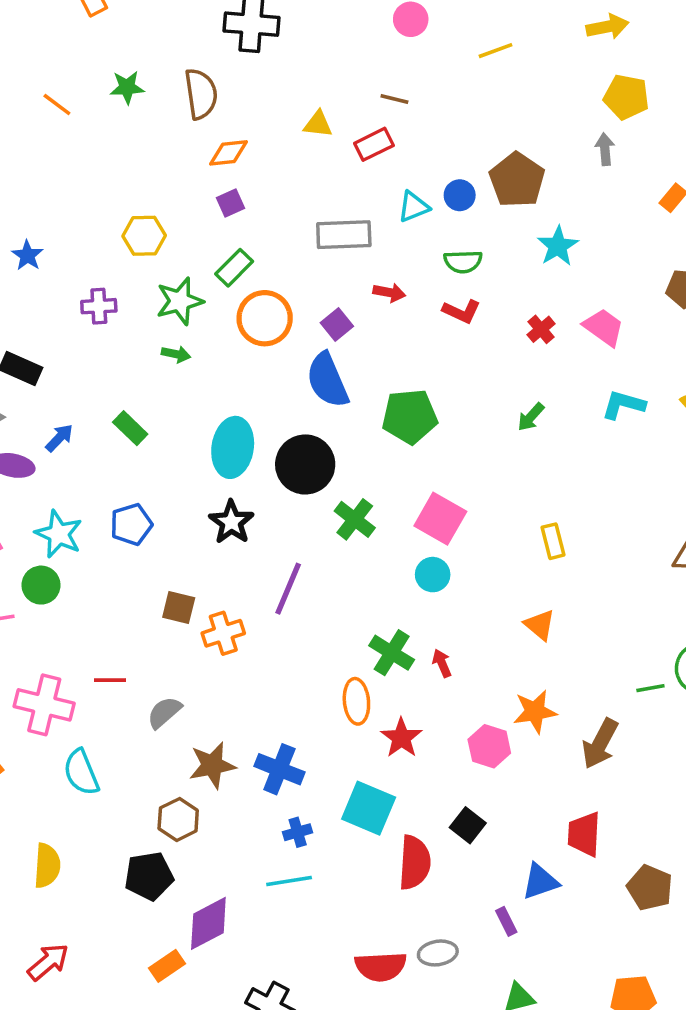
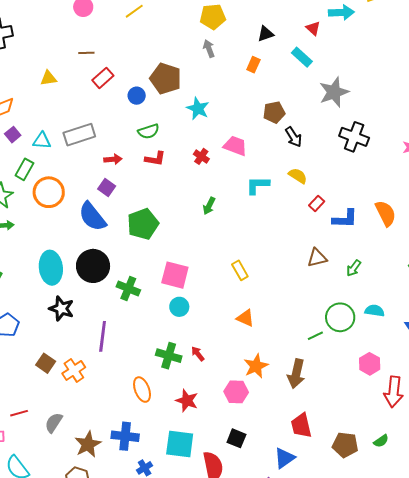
red rectangle: (374, 144) -> (103, 78), moved
cyan triangle: (414, 207) -> (42, 141), moved, turned 42
purple square: (337, 325) -> (107, 187), moved
brown square: (179, 608) -> (46, 363), turned 36
orange ellipse: (356, 701) -> (142, 390), moved

